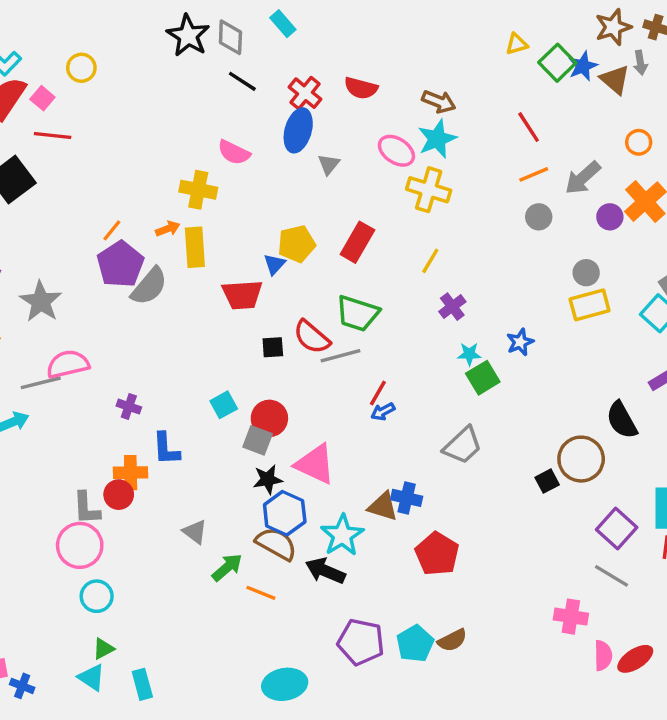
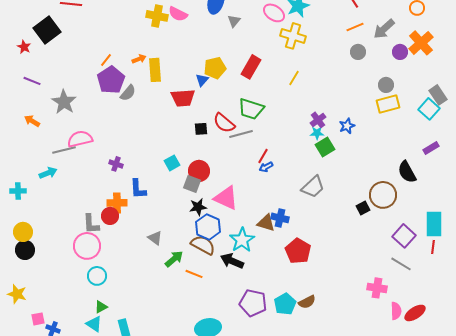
yellow cross: (198, 190) -> (157, 16), moved
gray semicircle: (149, 286) -> (128, 93), size x0.7
purple cross: (452, 307) -> (318, 120), moved

